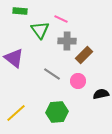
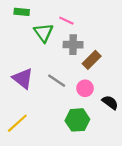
purple triangle: (14, 58) -> (23, 78), moved
black semicircle: (101, 94) -> (110, 102), turned 49
green hexagon: (57, 112) -> (77, 120), moved

